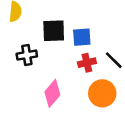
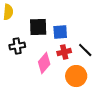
pink diamond: (52, 93) -> (44, 63), moved

